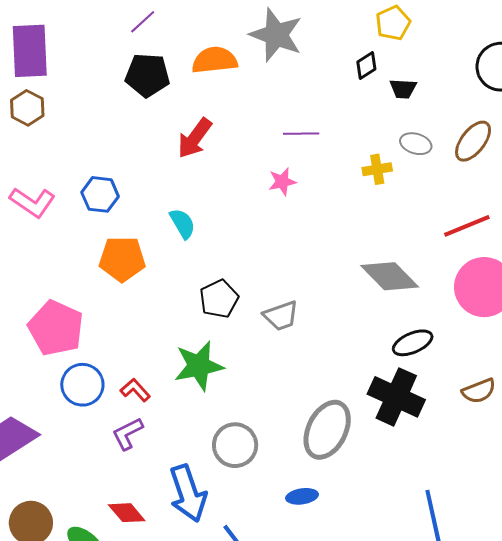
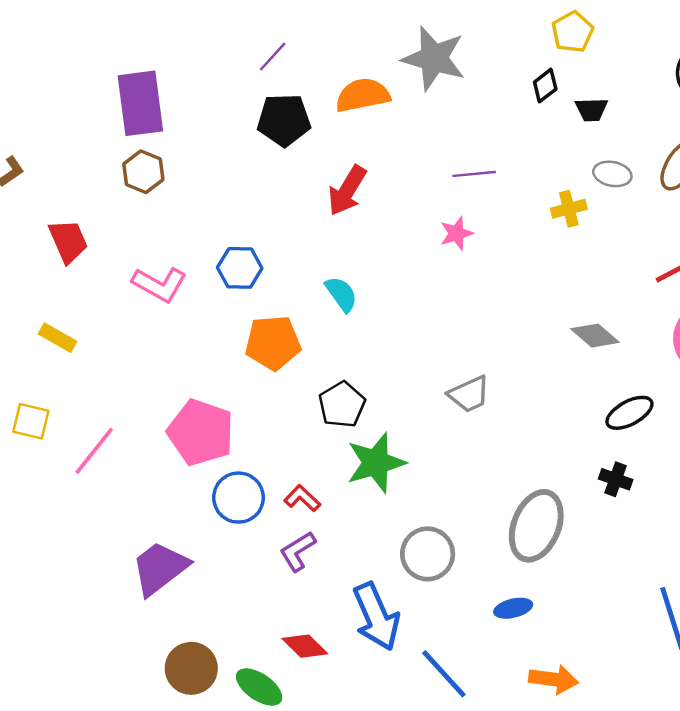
gray diamond: (390, 276) -> (595, 336), size x0.7
black pentagon: (219, 299) -> (342, 405), moved
black cross: (396, 397) -> (616, 479), size x0.5

